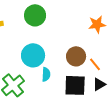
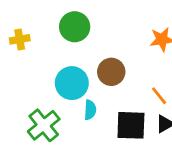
brown circle: (76, 56) -> (111, 72), moved

